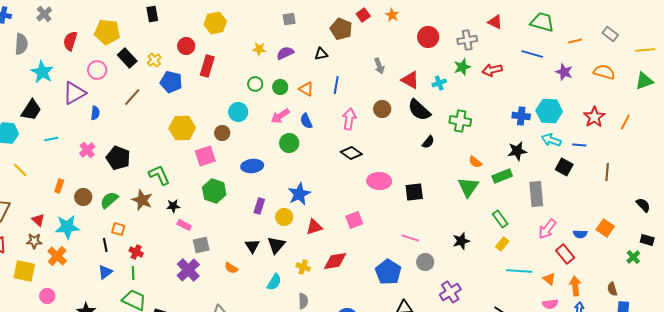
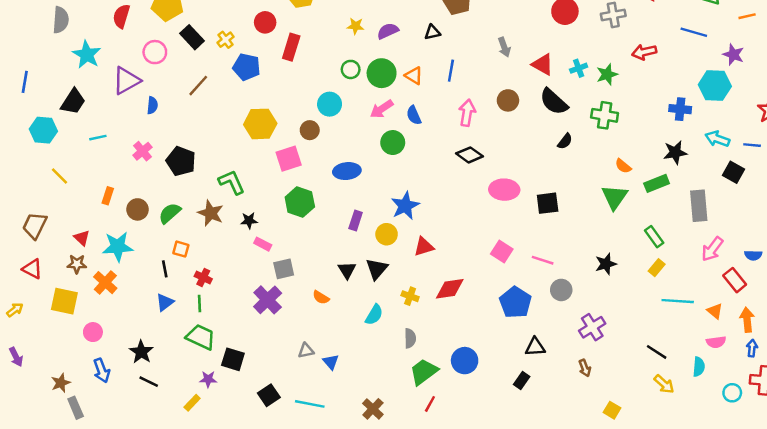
green star: (462, 67) -> (607, 74), moved
green circle: (280, 87) -> (382, 73), size x1.5
cyan hexagon: (549, 111) -> (715, 86), moved
pink square: (354, 220) -> (502, 252), moved, turned -36

